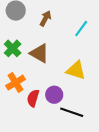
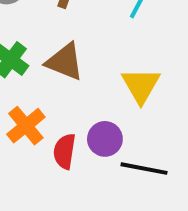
yellow triangle: (76, 70) -> (141, 85), turned 50

